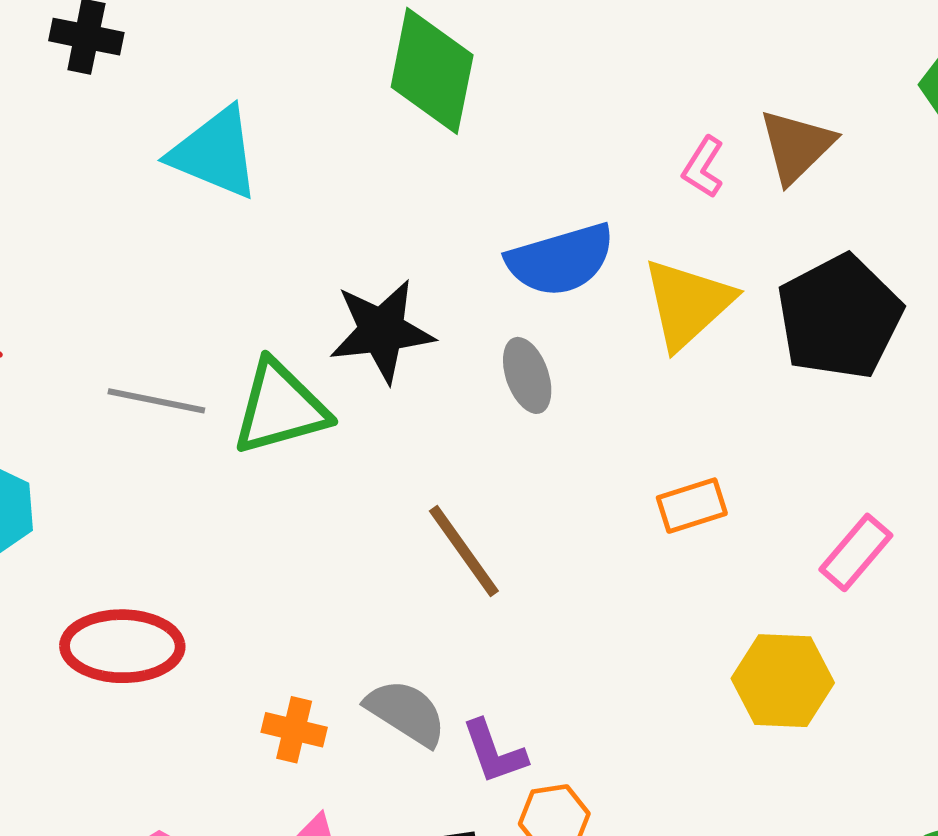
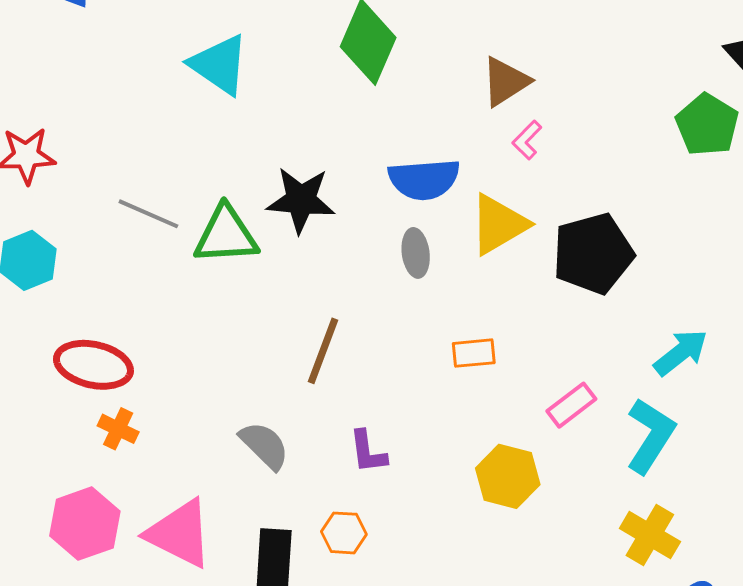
brown triangle: (796, 146) -> (505, 82), moved
gray ellipse: (527, 375) -> (416, 253), moved
brown line: (464, 551) -> (323, 351), turned 44
orange cross: (294, 730) -> (118, 429), moved
purple L-shape: (494, 752) -> (368, 452), moved

